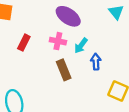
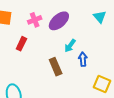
purple ellipse: (68, 16) -> (59, 21), turned -75
pink cross: (58, 41) -> (35, 20), moved, turned -32

